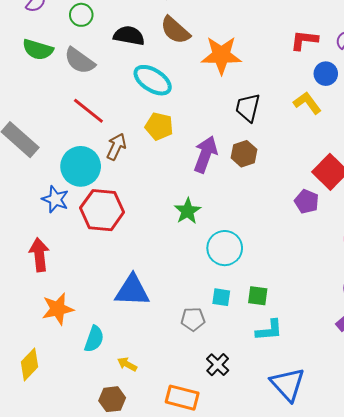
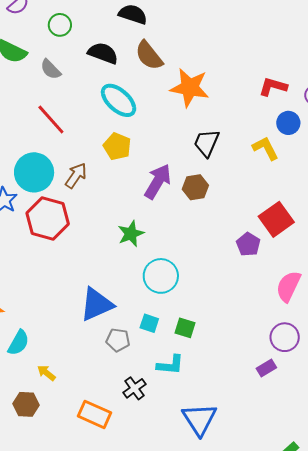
gray semicircle: (80, 61) -> (51, 69), size x0.7
brown arrow: (116, 147) -> (76, 175), moved
blue triangle: (132, 291) -> (97, 304), moved, turned -36
cyan L-shape: (269, 330) -> (170, 365), moved

